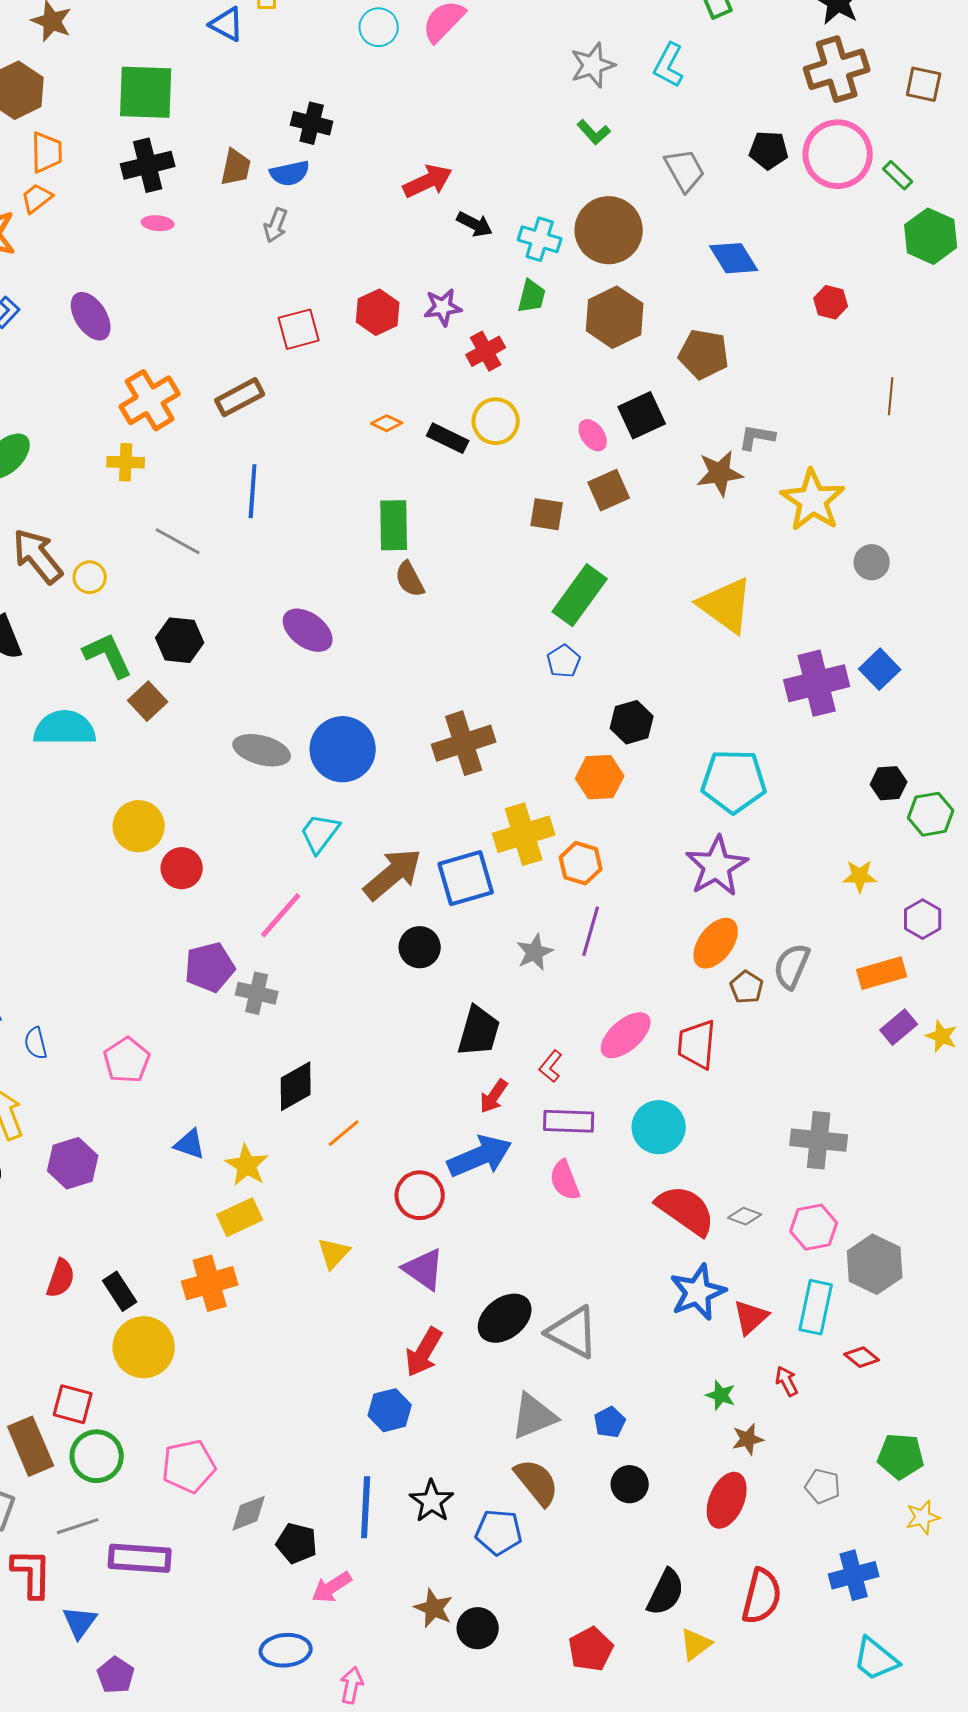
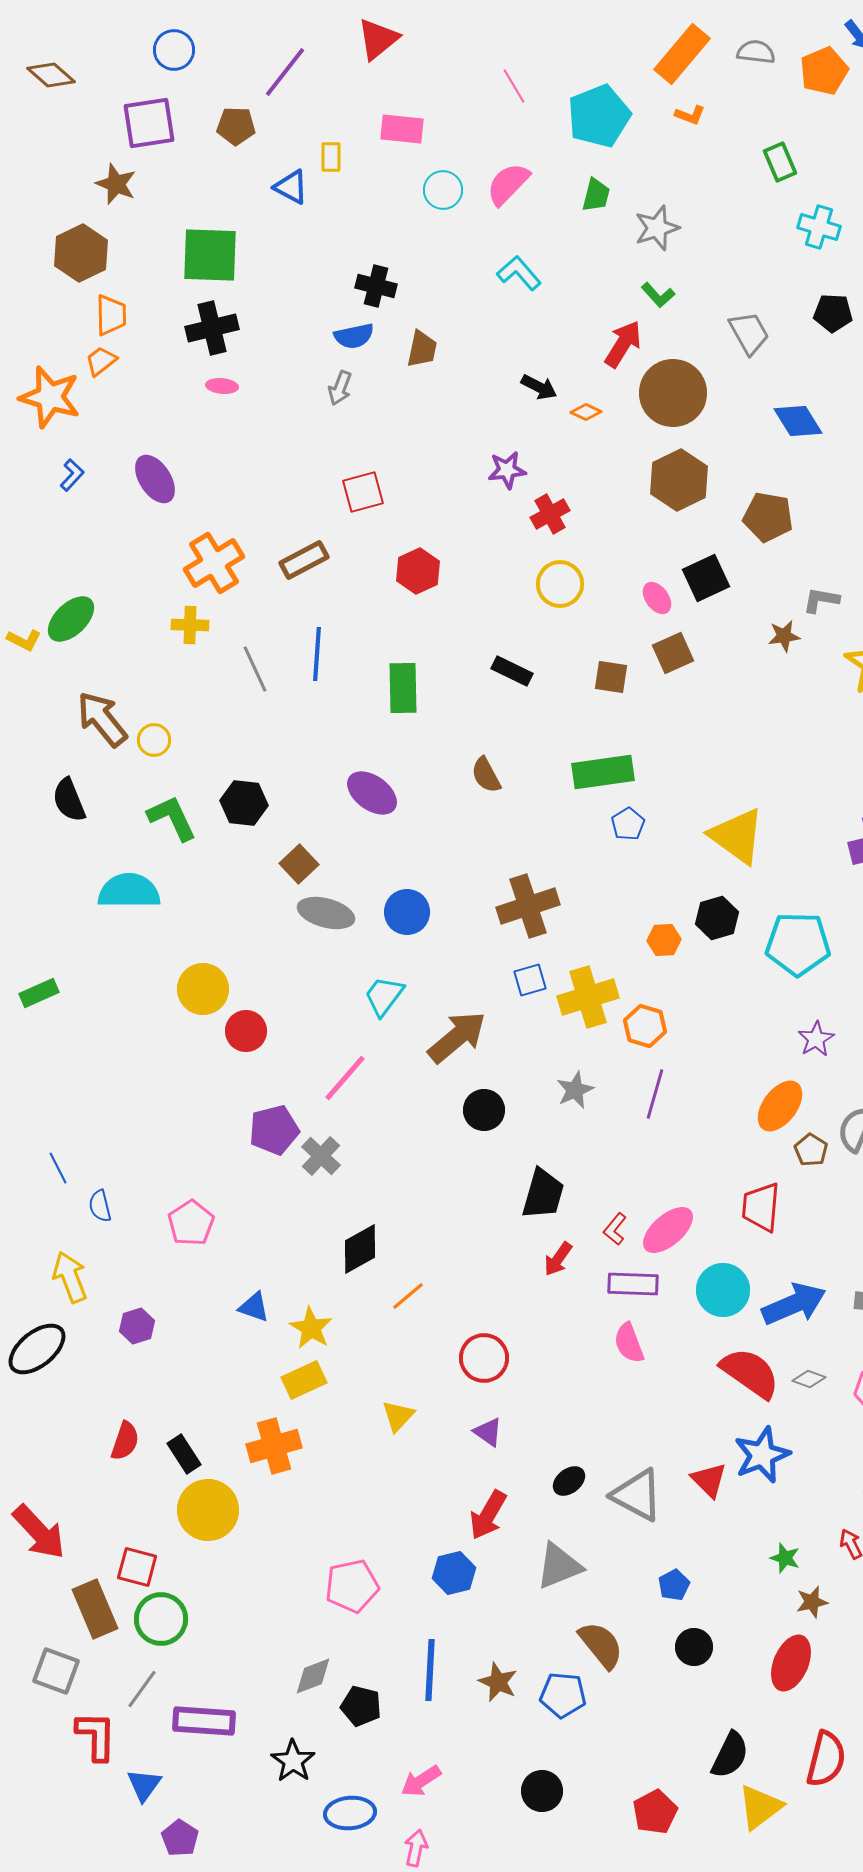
cyan L-shape: (669, 65) -> (519, 273), moved, turned 111
brown trapezoid: (236, 167) -> (422, 349), moved
red arrow: (428, 181) -> (623, 344), moved, turned -33
cyan cross: (540, 239) -> (819, 227), moved
green trapezoid: (532, 296) -> (596, 195), moved
red hexagon: (378, 312) -> (418, 571), moved
orange diamond: (387, 423) -> (586, 412), moved
black rectangle: (448, 438) -> (512, 671), moved
brown star: (720, 473) -> (784, 636), size x0.7
green rectangle: (394, 525) -> (403, 688), moved
gray line: (178, 541) -> (255, 669), moved, turned 36
brown semicircle: (410, 579) -> (486, 775), moved
green rectangle: (580, 595) -> (603, 772), moved, turned 46
yellow triangle: (726, 605) -> (737, 836), moved
brown square: (148, 701) -> (299, 864), moved
black hexagon: (632, 722) -> (717, 918), moved
blue circle: (343, 749) -> (407, 912), size x0.7
orange hexagon: (600, 777) -> (664, 940), size x0.7
purple star: (717, 866) -> (816, 1039), moved, size x0.6
blue square: (466, 878) -> (530, 980), moved, size x0.6
gray star: (535, 952) -> (575, 1090), moved
gray cross: (257, 993) -> (321, 1156), turned 30
pink ellipse: (626, 1035) -> (668, 1230), moved
blue arrow: (480, 1156) -> (794, 1304), moved
purple hexagon: (73, 1163) -> (137, 1326), size x0.7
purple triangle: (424, 1269) -> (488, 1432), size x0.7
red triangle: (751, 1317) -> (709, 1480), moved, turned -33
black ellipse: (505, 1318) -> (569, 1481), size x0.6
gray triangle: (534, 1416) -> (559, 1566), moved
pink pentagon: (189, 1466) -> (352, 1586), moved
black star: (432, 1501) -> (293, 1761), moved
gray line: (78, 1526) -> (142, 1689), turned -36
pink arrow: (332, 1587) -> (421, 1781), moved
brown star: (434, 1608) -> (498, 1682), moved
yellow triangle: (696, 1644) -> (760, 1807), size x1.4

